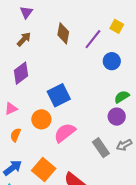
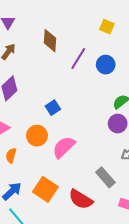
purple line: (93, 39) -> (78, 59), moved
blue square: (59, 95) -> (53, 108), size x0.6
gray rectangle: (101, 148) -> (105, 177), moved

